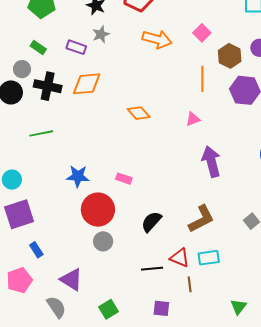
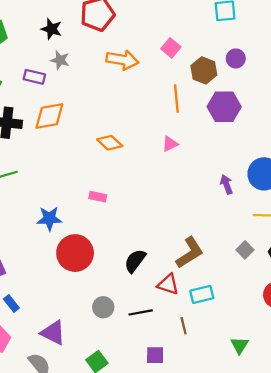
gray star: (101, 34) -> (60, 60), turned -30
purple arrow: (211, 162) -> (226, 184), moved, size x0.6
pink rectangle: (124, 179) -> (98, 197), moved
gray circle: (103, 241) -> (103, 307), moved
red triangle: (180, 258) -> (168, 284), moved

